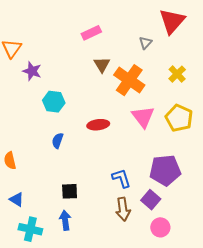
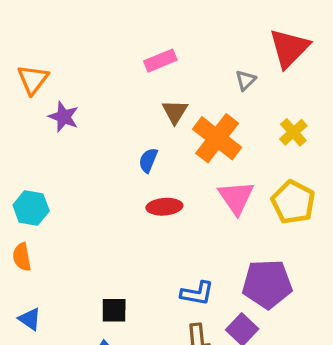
cyan hexagon: (54, 102) -> (31, 208), moved
blue semicircle: (58, 141) -> (148, 160), moved
blue L-shape: (121, 178) -> (197, 293), turned 115

